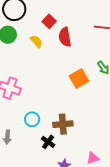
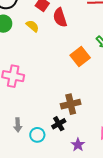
cyan circle: (32, 119) -> (37, 135), moved
black cross: (48, 142) -> (59, 124), turned 32

